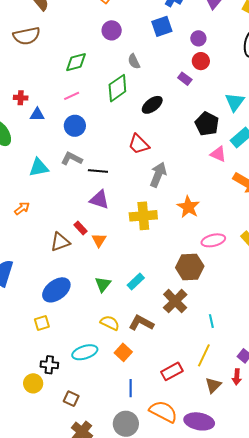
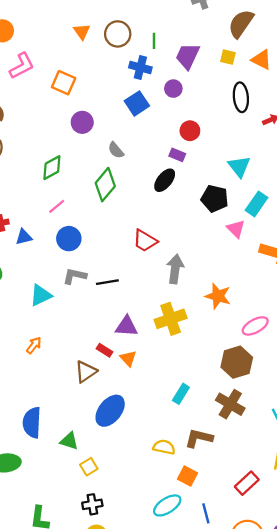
purple circle: (198, 38) -> (173, 89), moved
black ellipse: (152, 105) -> (165, 180), moved
pink triangle: (218, 154) -> (236, 229), turned 36
purple triangle: (99, 200) -> (126, 326), moved
green triangle: (103, 284) -> (69, 441), moved, turned -36
blue ellipse: (56, 290) -> (110, 411), moved
cyan ellipse: (85, 352) -> (167, 505), moved
black cross: (49, 365) -> (92, 504), moved

